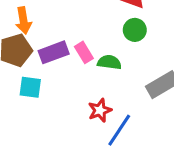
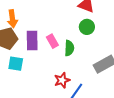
purple rectangle: (54, 52) -> (32, 40), turned -72
green semicircle: (109, 62) -> (69, 48), turned 84

